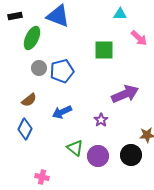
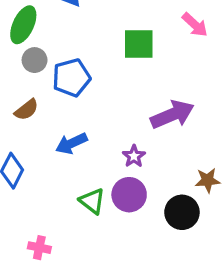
gray circle: (39, 68) -> (35, 60), moved
brown semicircle: (29, 100) -> (27, 110), moved
purple circle: (98, 156) -> (129, 195), moved

